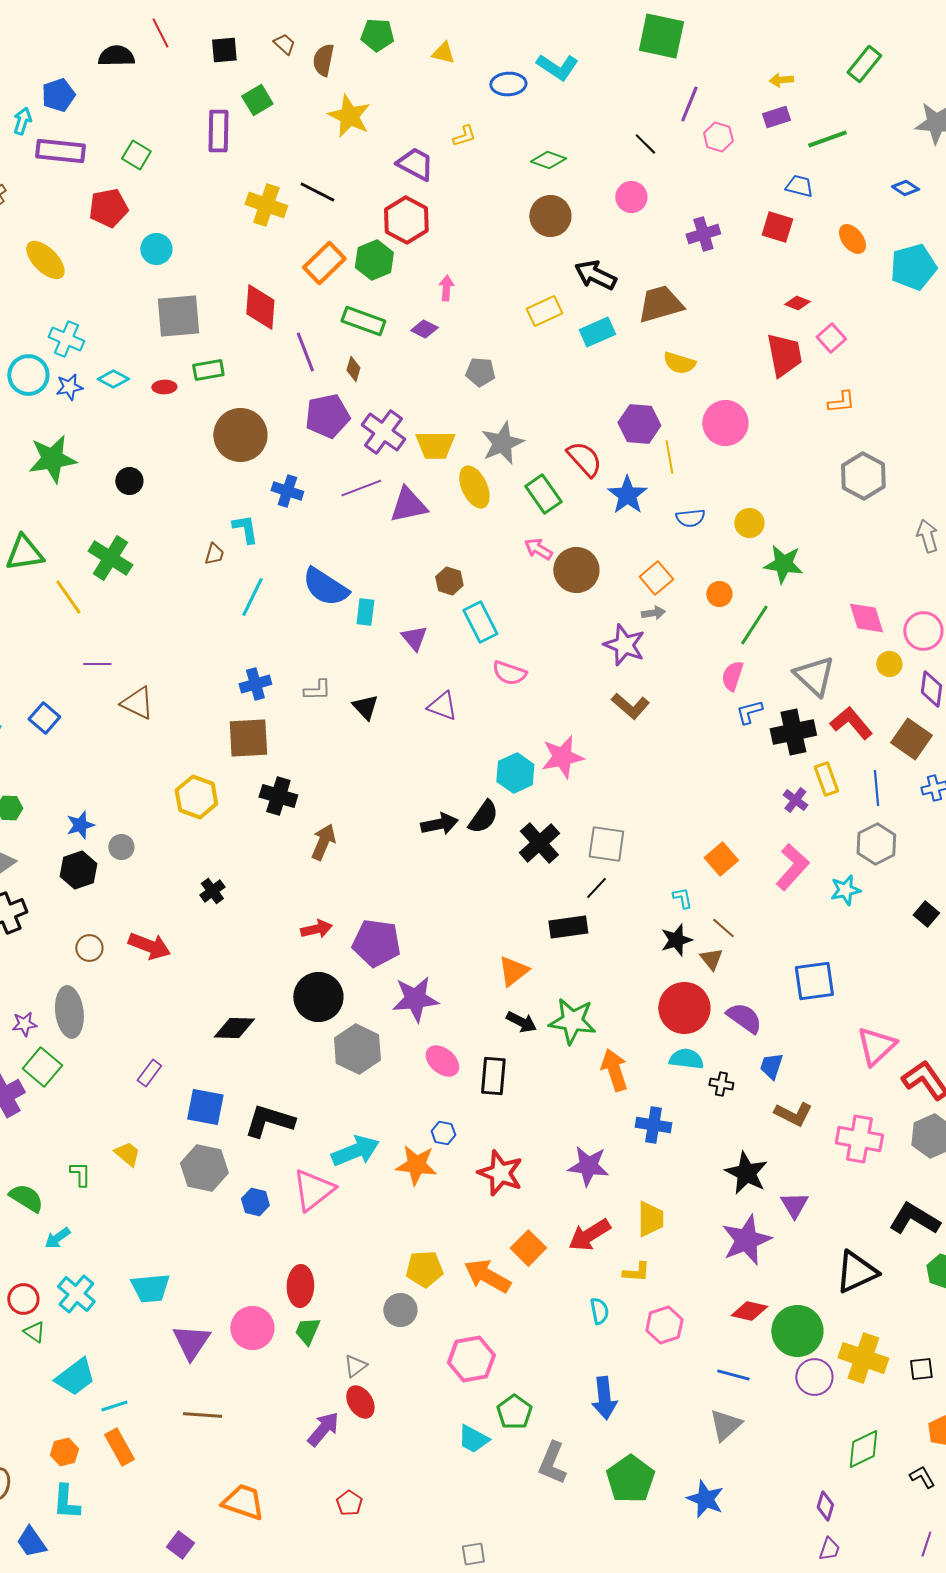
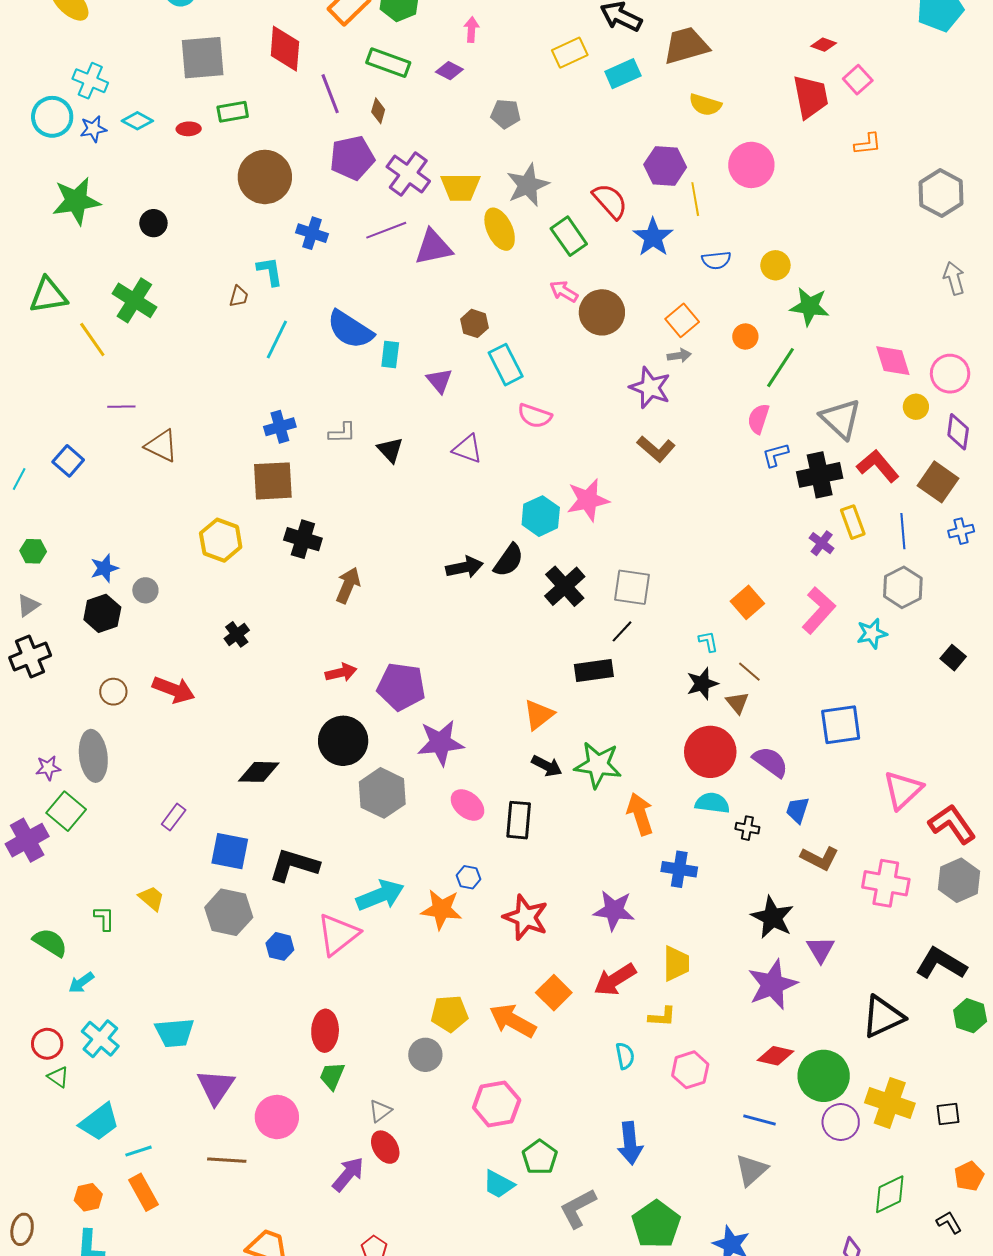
gray hexagon: (863, 476) -> (941, 193), moved
pink circle: (252, 1328) -> (277, 1117), moved
gray L-shape: (552, 1463) -> (578, 1208), turned 39

